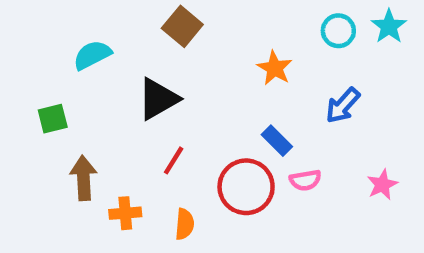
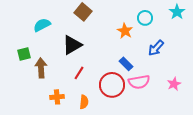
cyan circle: (338, 31) -> (145, 18), moved
brown arrow: (83, 178) -> (41, 68), moved
pink semicircle: (305, 180) -> (139, 82), size x1.5

